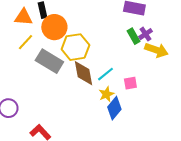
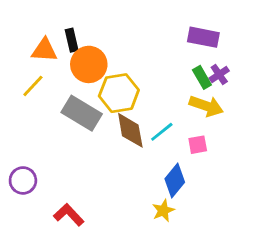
yellow line: (25, 42) -> (33, 86), moved
yellow arrow: (156, 50) -> (206, 106), moved
yellow star: (106, 94) -> (163, 211), moved

